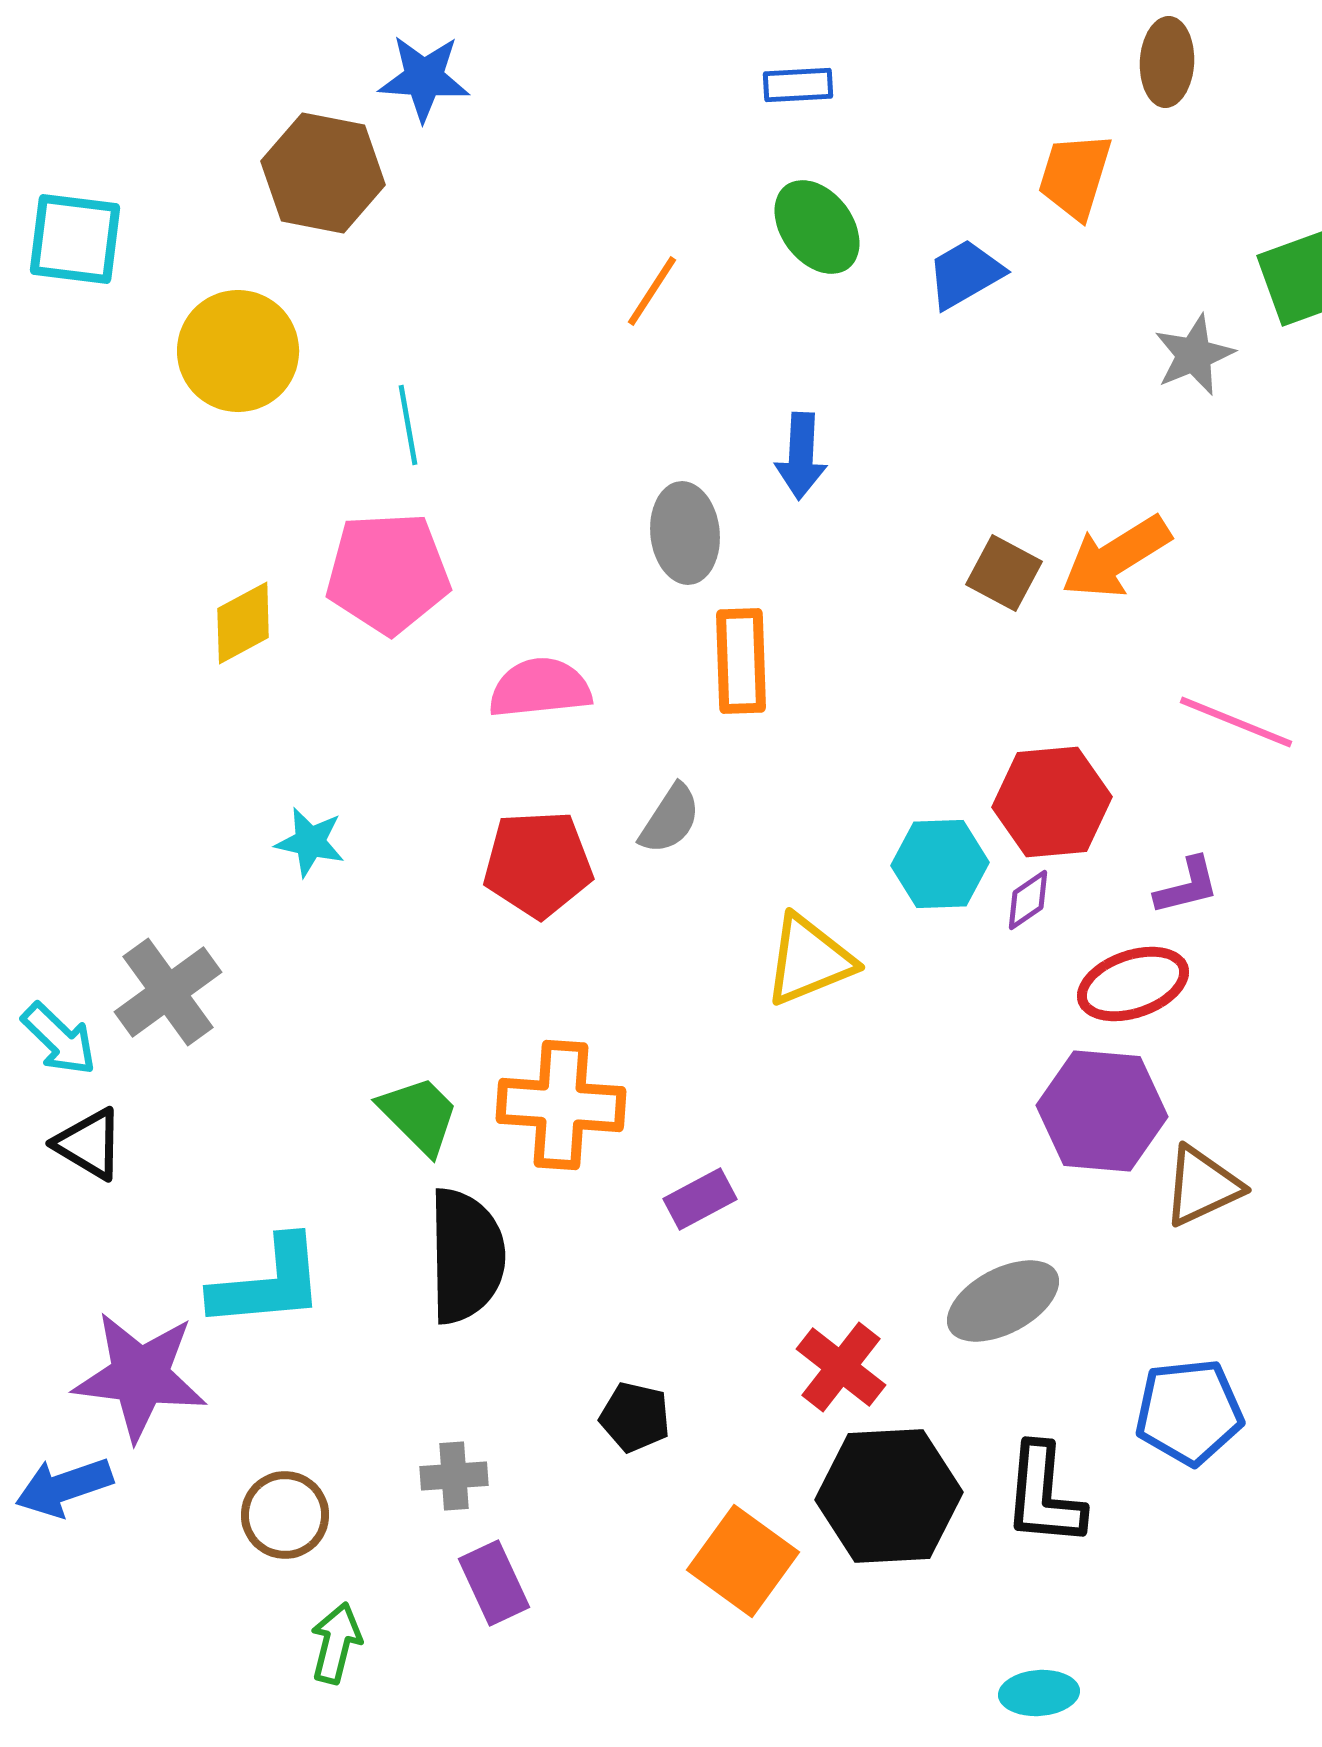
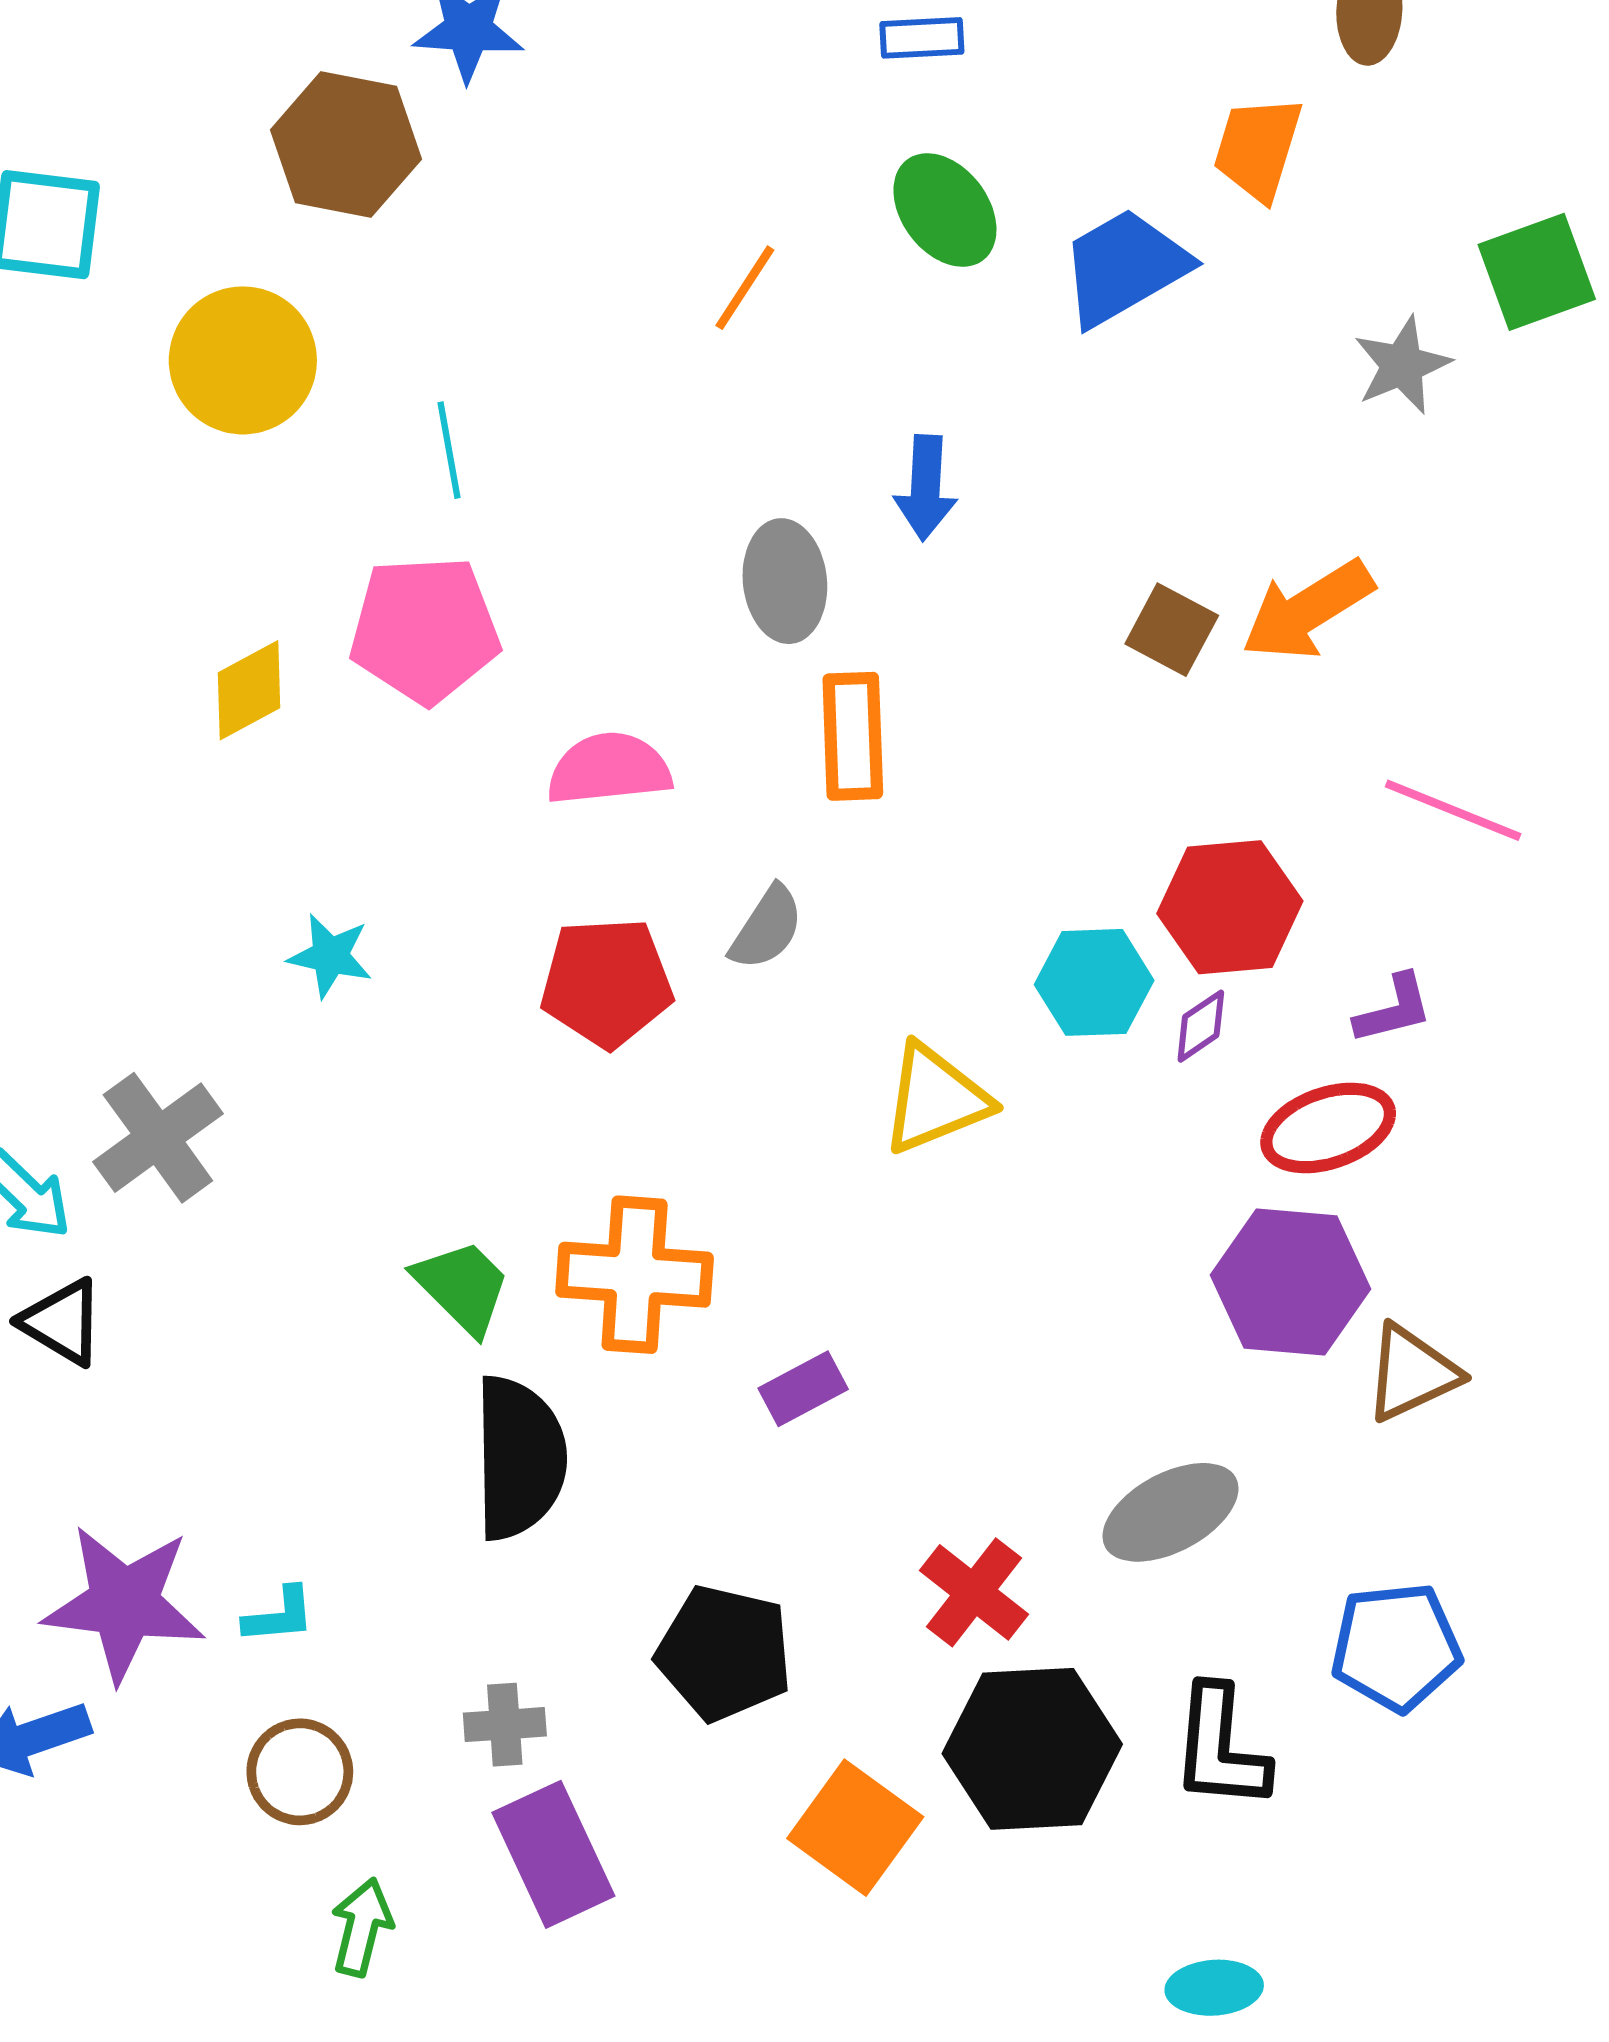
blue trapezoid: (965, 274) -> (1124, 267), size x1.4
cyan L-shape: (268, 1283) -> (279, 1615), moved, size x0.5
black pentagon: (635, 1417) -> (724, 1653), size x1.6
purple rectangle: (494, 1583) -> (553, 1854), size x1.4

